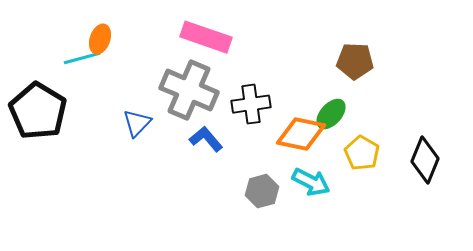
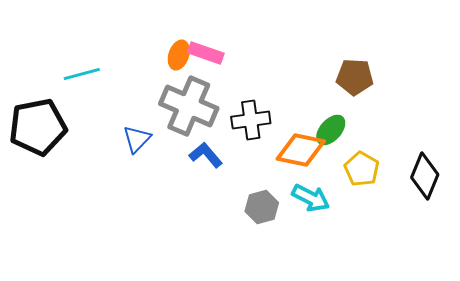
pink rectangle: (206, 37) -> (206, 53), size x0.7
orange ellipse: (100, 39) -> (179, 55), moved
black pentagon: (38, 111) -> (38, 127), turned 30

